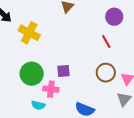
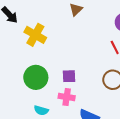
pink cross: (51, 89) -> (67, 97), moved

